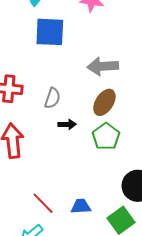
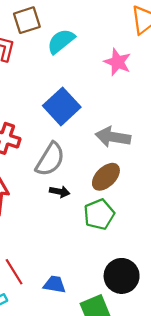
blue square: (50, 32) -> (62, 106), moved, turned 32
gray semicircle: (52, 98) -> (50, 159), size x1.5

